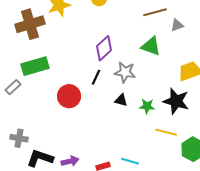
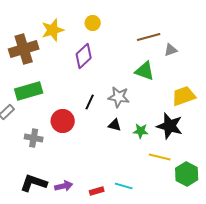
purple diamond: (104, 48) -> (84, 56), moved
gray cross: (19, 138) -> (34, 138), moved

